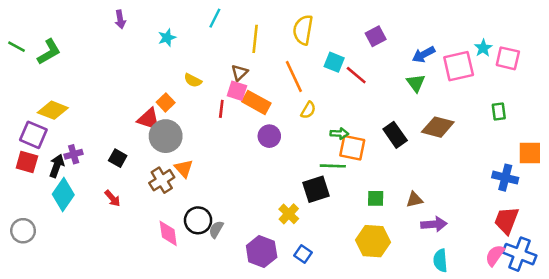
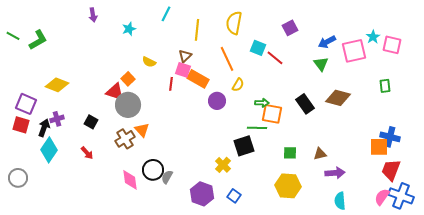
yellow diamond: (53, 110) -> (57, 85), moved
purple circle: (269, 136) -> (217, 101), moved
orange square: (530, 153) -> (379, 147), moved

